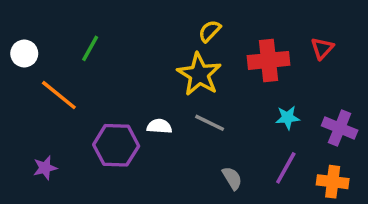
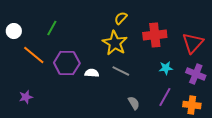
red triangle: (322, 48) -> (193, 43), moved, size x1.6
purple hexagon: (116, 145) -> (67, 63), moved

